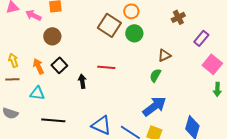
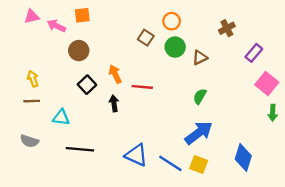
brown square: (109, 25) -> (146, 38), size x0.6
brown triangle: (164, 55) -> (200, 58), moved
orange arrow: (38, 66) -> (115, 74), moved

